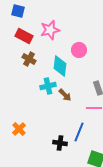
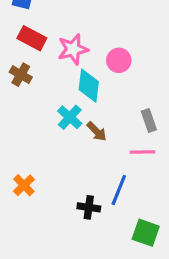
pink star: (50, 30) -> (73, 49), moved
brown cross: (29, 59) -> (21, 75), moved
cyan cross: (48, 86) -> (70, 117), turned -35

